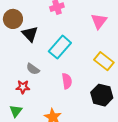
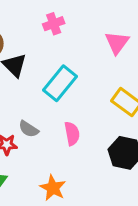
gray semicircle: (33, 69) -> (29, 129), moved

